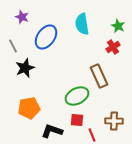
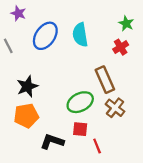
cyan semicircle: (82, 24) -> (80, 35), moved
black star: (25, 68) -> (27, 86), moved
brown cross: (114, 121) -> (115, 108), moved, turned 36

